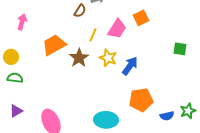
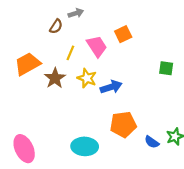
pink trapezoid: (117, 29) -> (97, 46), turned -65
blue arrow: (130, 66) -> (111, 87), turned 36
blue semicircle: (167, 116) -> (152, 142), turned 48

